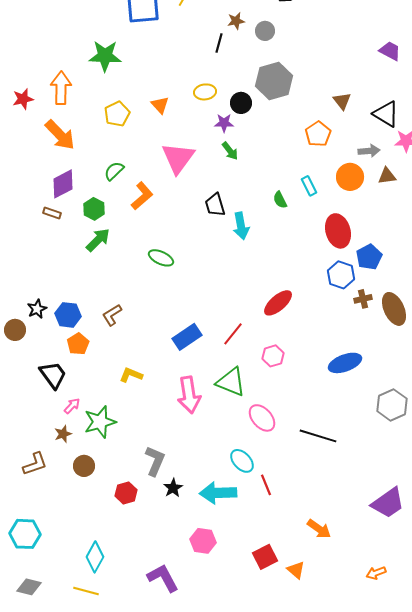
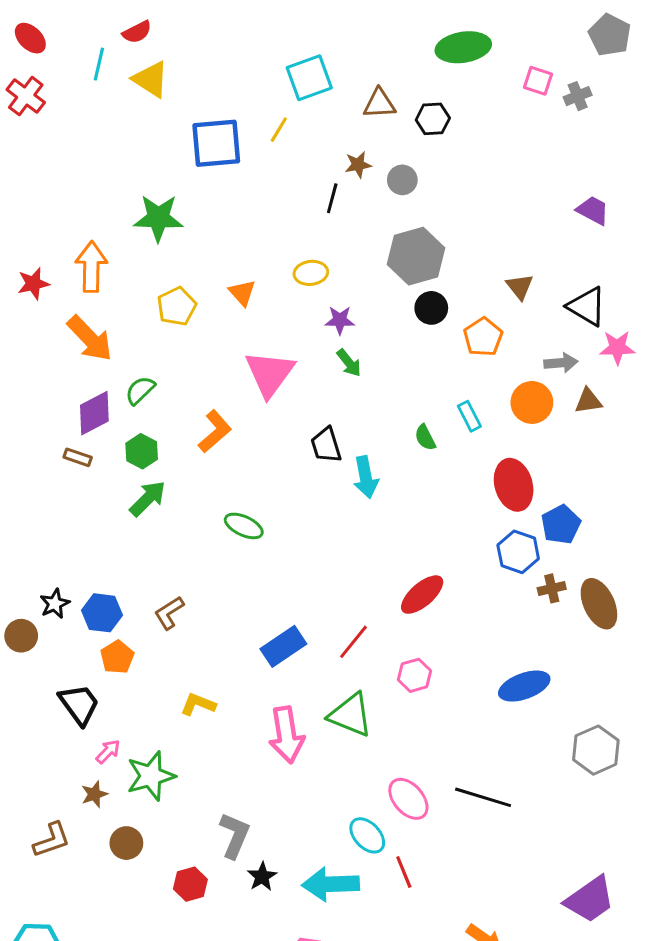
black circle: (241, 103) -> (431, 308), moved
green semicircle: (114, 171) -> (140, 390), moved
pink ellipse: (262, 418) -> (408, 799), moved

